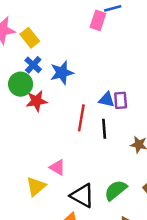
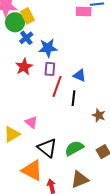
pink rectangle: (98, 20) -> (84, 12), turned 63
green circle: (21, 84) -> (15, 22), moved
purple rectangle: (121, 100) -> (50, 69), moved
red star: (36, 101) -> (24, 67), turned -30

